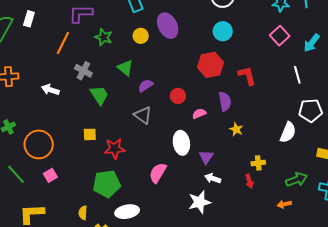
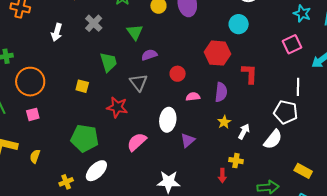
white arrow: (50, 90) -> (57, 32), turned -108
green trapezoid: (99, 95) -> (108, 62), moved
white pentagon: (311, 111) -> (286, 112), moved
red star: (115, 149) -> (117, 107), moved
white arrow: (213, 178) -> (244, 131), moved, turned 84
white ellipse: (127, 212) -> (96, 171), turned -50
yellow semicircle: (83, 213) -> (35, 156), moved

